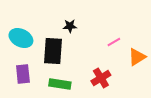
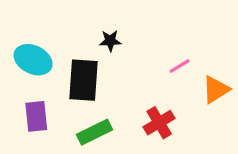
green rectangle: (60, 84) -> (94, 132), turned -35

